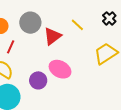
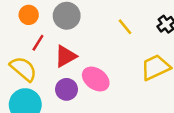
red triangle: (53, 36) -> (65, 56), moved

